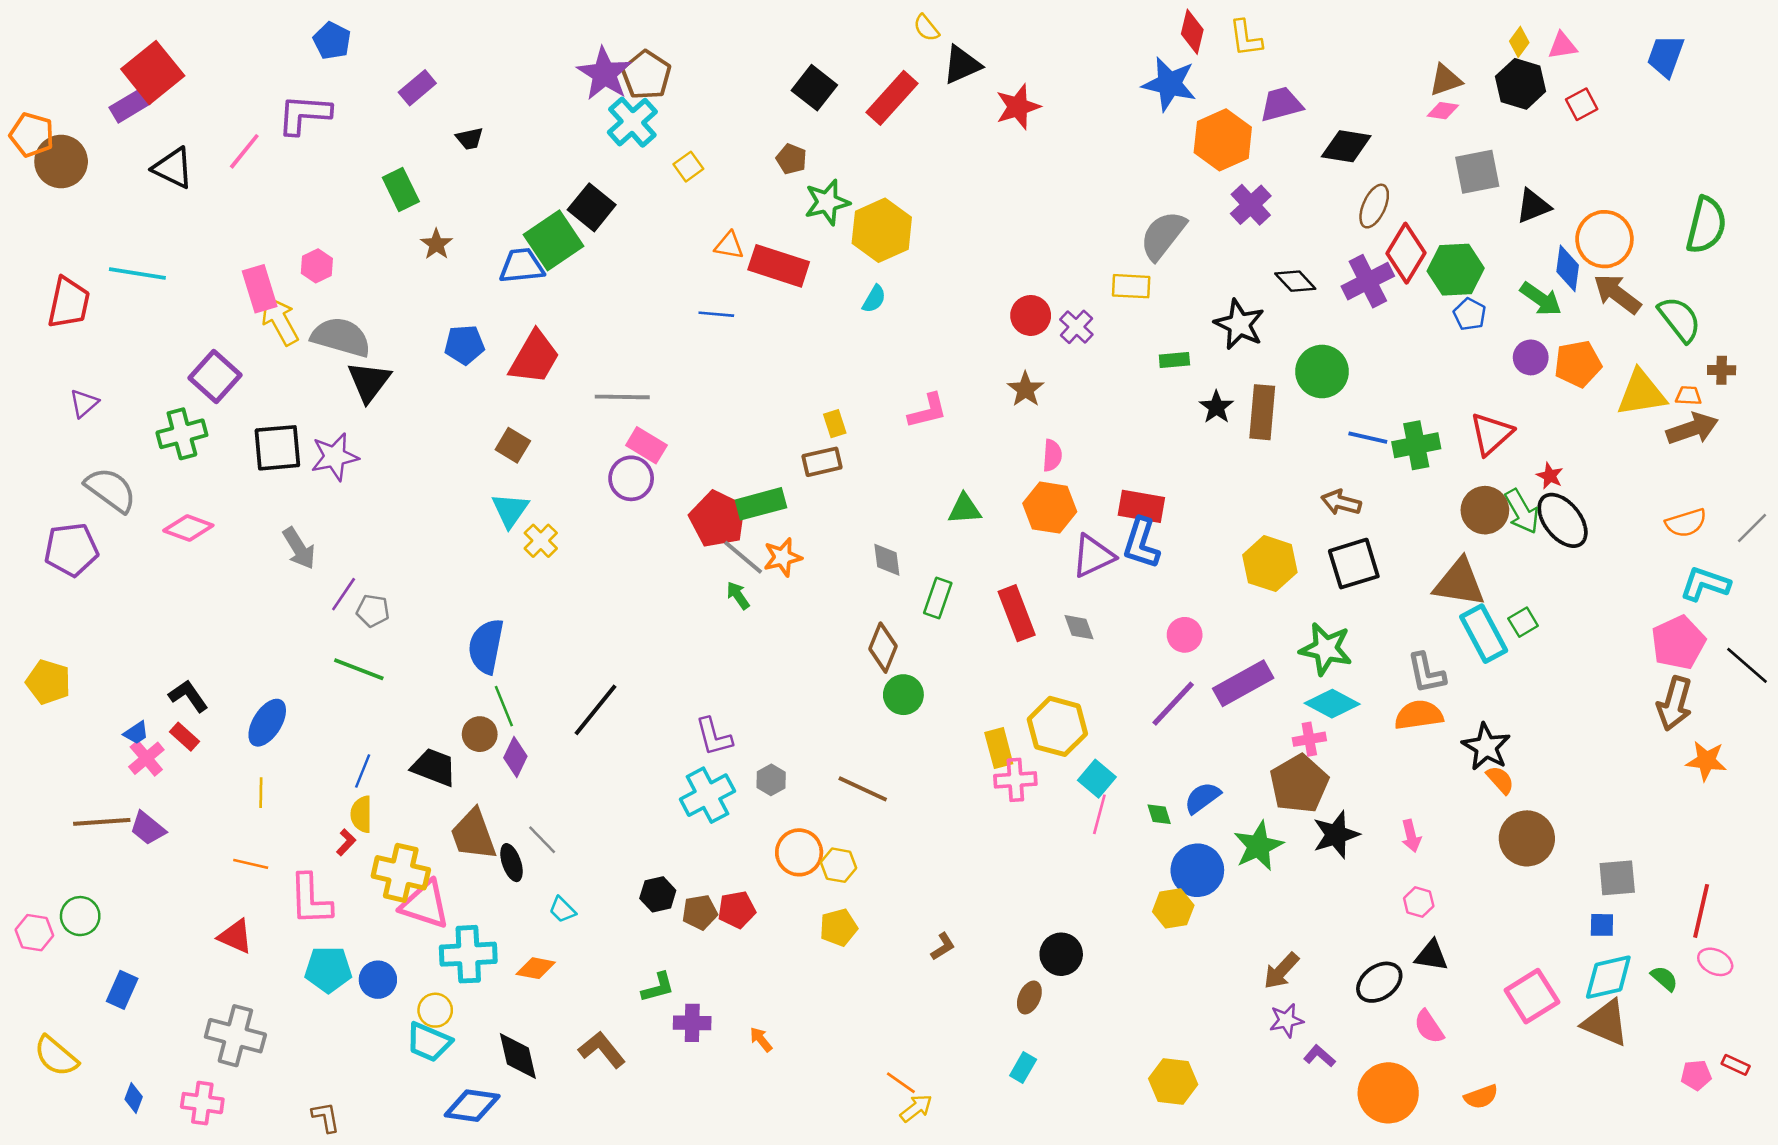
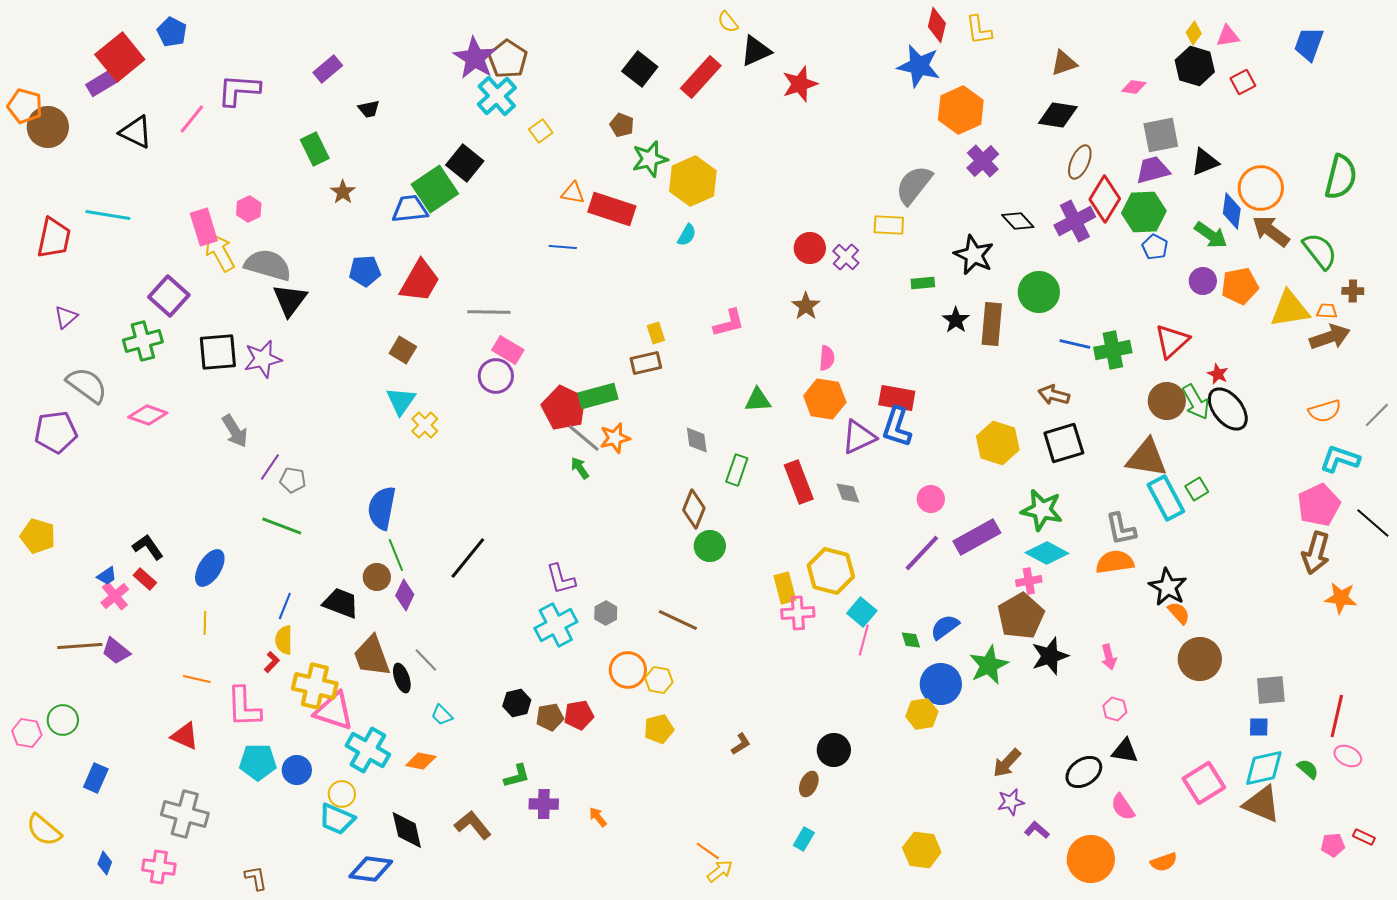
blue pentagon: (332, 41) -> (172, 32), moved
brown triangle: (1445, 80) -> (1064, 63), moved
purple trapezoid: (1281, 104) -> (1153, 170), moved
cyan cross: (468, 954) -> (368, 750), turned 33

